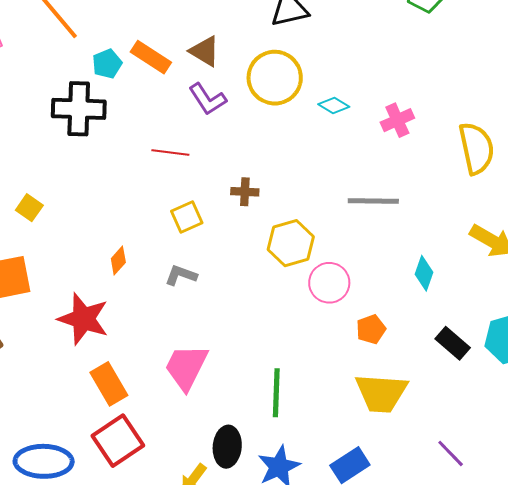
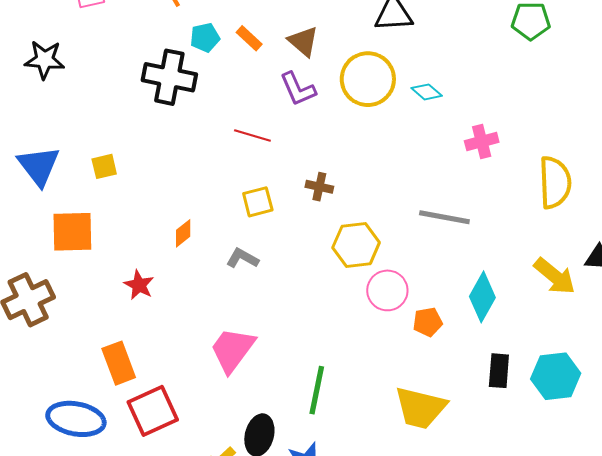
orange rectangle: (151, 57) -> (249, 38), size x0.7
cyan diamond: (334, 105) -> (427, 92), moved
yellow square: (29, 208) -> (104, 166), turned 32
cyan diamond: (424, 273) -> (482, 297), size x1.4
red star: (83, 319) -> (139, 285), size x0.6
orange pentagon: (371, 329) -> (428, 322), moved
black rectangle: (453, 343) -> (499, 371), turned 44
orange rectangle: (109, 384) -> (119, 363), moved

